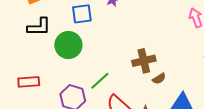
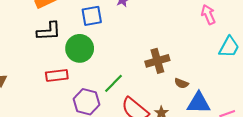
brown semicircle: (159, 79) -> (181, 83), moved, turned 56
red rectangle: (29, 82) -> (57, 75), moved

